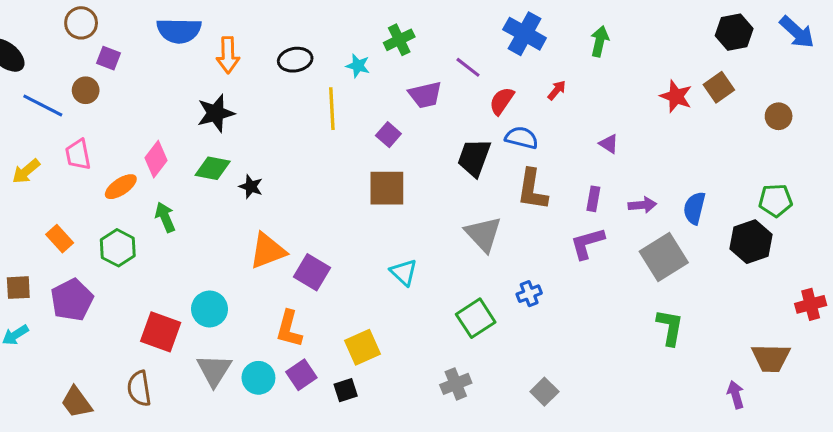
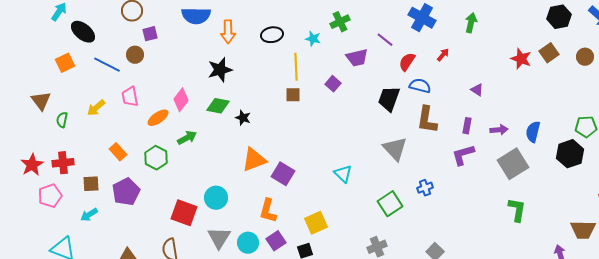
purple square: (109, 58) -> (150, 34), turned -35
brown circle: (779, 116) -> (585, 57), moved
brown square: (387, 188) -> (293, 95), moved, size x0.6
green arrow: (165, 217) -> (187, 138), turned 84

